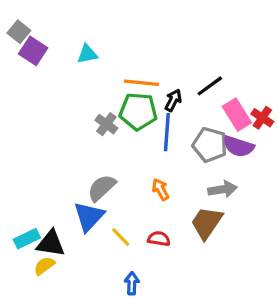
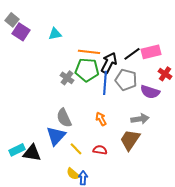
black arrow: (173, 100) -> (109, 63), size x1.5
pink rectangle: (237, 115) -> (151, 52), moved, turned -72
gray pentagon: (210, 145) -> (126, 80), moved
gray semicircle: (102, 188) -> (64, 118), turned -72
yellow semicircle: (44, 266) -> (73, 174), moved, turned -104

